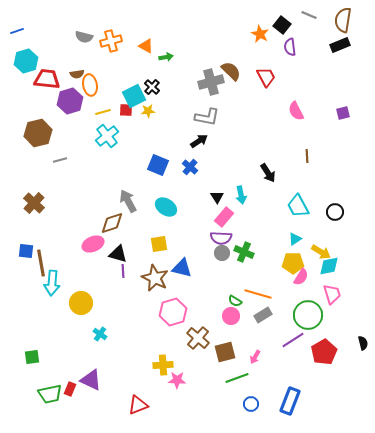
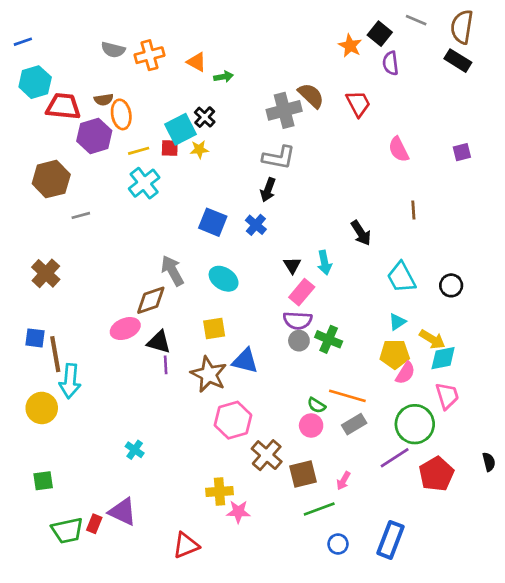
black rectangle: (340, 45) -> (458, 61), turned 54
black arrow: (199, 141) -> (268, 190), turned 144
yellow circle: (81, 303) -> (42, 408), moved

